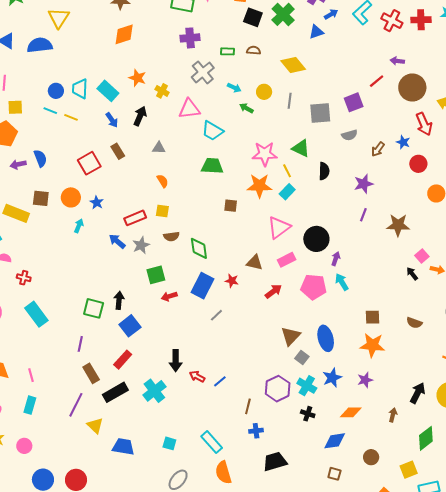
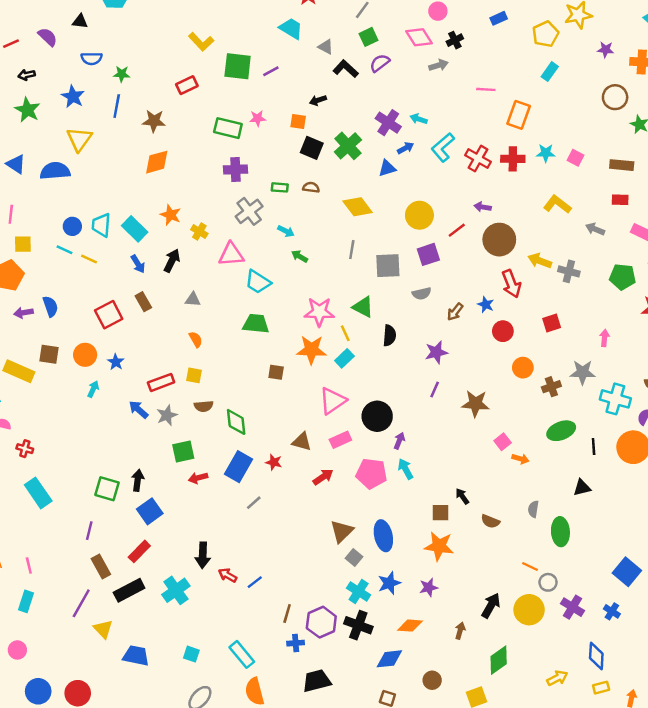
yellow circle: (264, 92) -> (419, 215), moved, size x1.5
black arrow: (412, 274) -> (462, 496), moved
purple hexagon: (278, 389) -> (321, 622), moved
black cross: (308, 414) -> (358, 625), size x1.6

